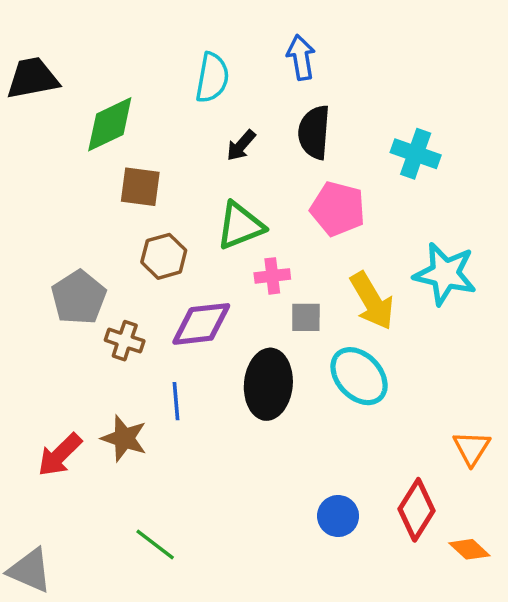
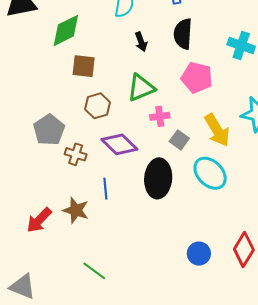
black arrow: (241, 145) -> (141, 42), turned -60
gray square: (306, 317) -> (179, 140), turned 36
purple diamond: (201, 324) -> (119, 144), turned 51

